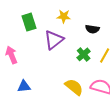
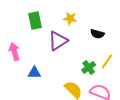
green cross: (84, 54) -> (89, 67), moved
blue triangle: (24, 86) -> (34, 73), moved

